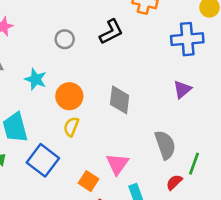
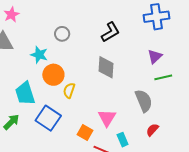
black L-shape: (111, 32) -> (110, 32), moved
gray circle: (65, 39) -> (62, 34), moved
orange circle: (69, 96) -> (53, 75), moved
green line: (194, 164) -> (163, 77), moved, turned 60

